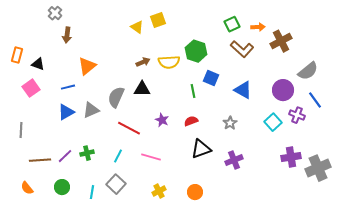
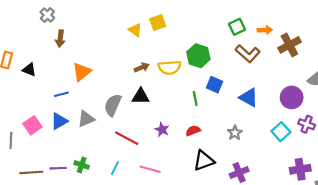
pink square: (31, 88) -> (32, 125), moved
green cross: (87, 153) -> (82, 165), turned 32
purple line: (65, 156) -> (58, 168), turned 42

